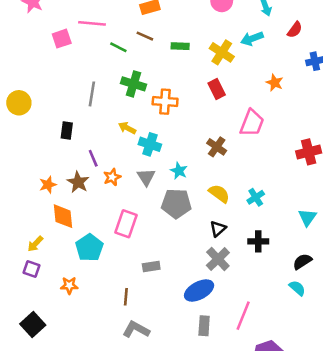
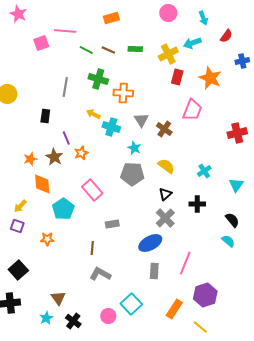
brown line: (145, 36) -> (108, 50), moved
yellow cross: (222, 52) -> (168, 54), turned 30
orange star: (275, 83) -> (210, 78), size x1.6
red rectangle: (217, 89) -> (177, 77), moved, turned 42
gray triangle: (146, 177) -> (141, 120), moved
cyan cross: (256, 197) -> (204, 171), moved
pink rectangle: (126, 224) -> (92, 190), turned -60
black semicircle: (302, 262) -> (232, 220), turned 84

